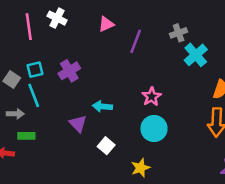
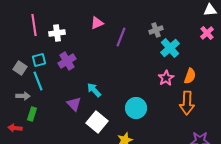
white cross: (57, 18) -> (57, 33), moved, turned -35
pink star: (152, 97) -> (166, 78), moved
cyan arrow: (102, 106) -> (94, 90), turned 42
green rectangle: (26, 136) -> (32, 114), turned -72
white square: (106, 146) -> (97, 122), size x1.5

